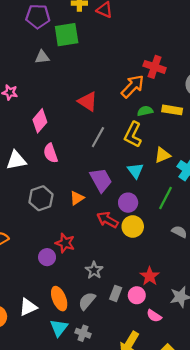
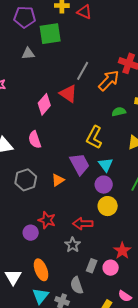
green semicircle: (145, 111) -> (119, 112), moved
pink diamond: (40, 121) -> (44, 104), moved
yellow L-shape: (133, 135) -> (94, 137), moved
gray line: (98, 137) -> (83, 71), moved
cyan triangle: (135, 171) -> (106, 165), moved
red arrow: (107, 220) -> (83, 224), moved, turned -30
gray semicircle: (87, 301) -> (77, 285), moved, turned -60
white triangle: (28, 307) -> (13, 277), turned -36
pink semicircle: (154, 316) -> (125, 296), moved

